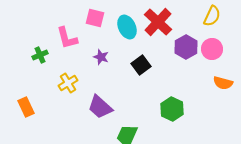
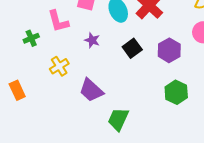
purple hexagon: (186, 47) -> (169, 50), moved
green hexagon: (172, 109) -> (176, 92), moved

